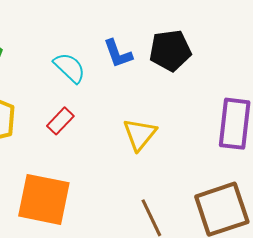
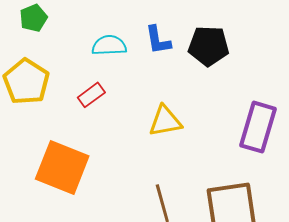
cyan semicircle: (70, 68) -> (109, 45), turned -56
yellow triangle: (140, 134) -> (165, 121), turned 30

